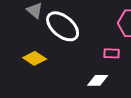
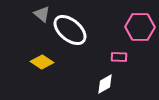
white diamond: (98, 80) -> (105, 84), turned -30

